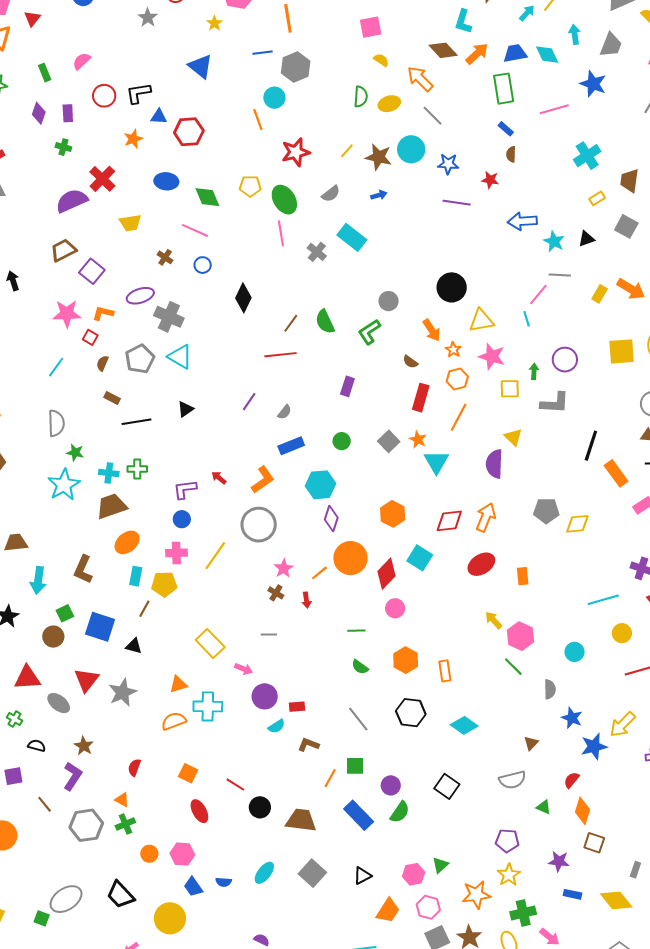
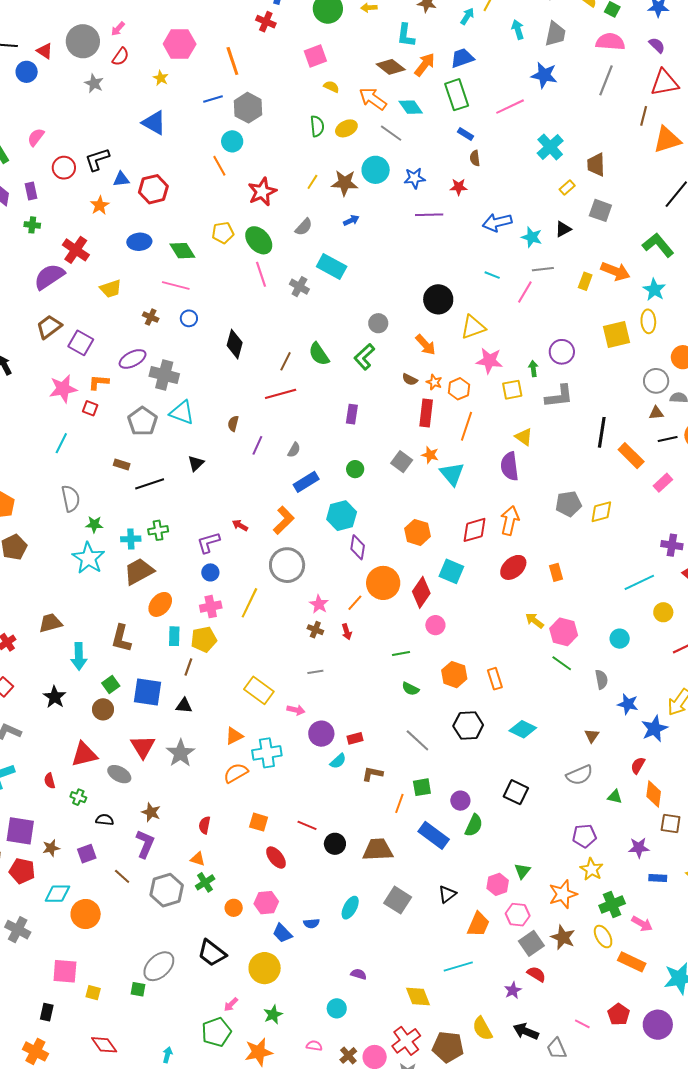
cyan diamond: (547, 55) -> (411, 107), moved
cyan line: (527, 319) -> (492, 275), moved, turned -42
orange star: (453, 350) -> (434, 382), moved
brown semicircle: (102, 363) -> (233, 424), moved

